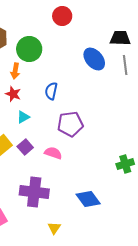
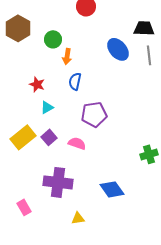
green circle: (29, 49) -> (53, 39), size x0.7
orange arrow: (15, 71) -> (67, 56), moved
yellow triangle: (54, 228) -> (78, 218), turned 48

